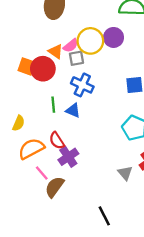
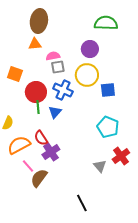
yellow circle: (90, 41) -> (87, 75), moved
pink semicircle: (71, 46) -> (53, 56), turned -152
orange triangle: (56, 51) -> (35, 44), moved, turned -40
red circle: (43, 69) -> (36, 92), moved
blue triangle: (73, 110) -> (55, 112), turned 48

